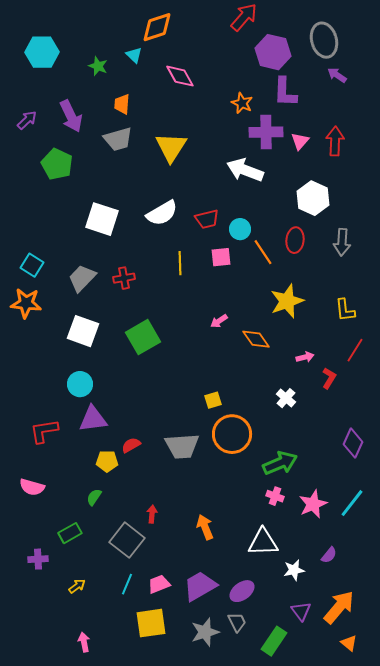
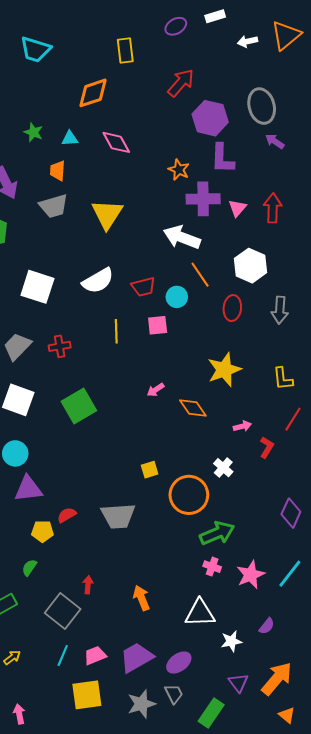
cyan triangle: (134, 55) -> (70, 138), moved, turned -48
orange line: (263, 252) -> (200, 275), moved
orange circle: (232, 434) -> (189, 495), moved

